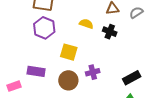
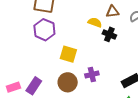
yellow semicircle: (86, 24) -> (95, 22), moved
purple rectangle: (36, 71) -> (34, 86), moved, turned -66

